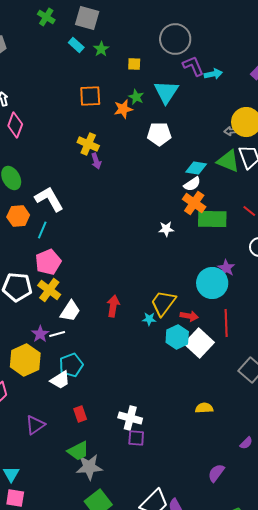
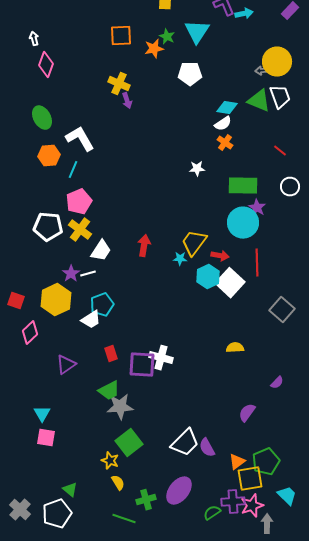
orange cross: (194, 203) -> (225, 143), size x0.7
green rectangle: (212, 219) -> (243, 186), moved
purple square: (136, 438) -> (142, 365), moved, size x1.6

